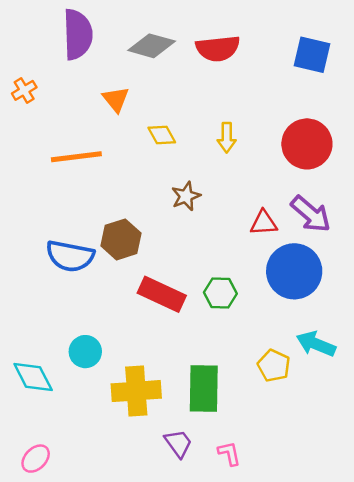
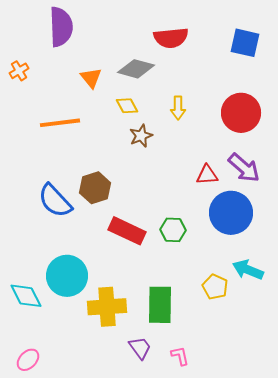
gray diamond: (152, 46) -> (136, 69), moved
brown star: (186, 196) -> (141, 136), moved
blue semicircle: (70, 256) -> (55, 201), turned 36
cyan circle: (85, 352) -> (67, 276), size x1.6

